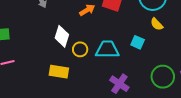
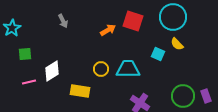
white diamond: (62, 36) -> (52, 71), moved, turned 40
cyan square: (138, 42) -> (158, 54), moved

